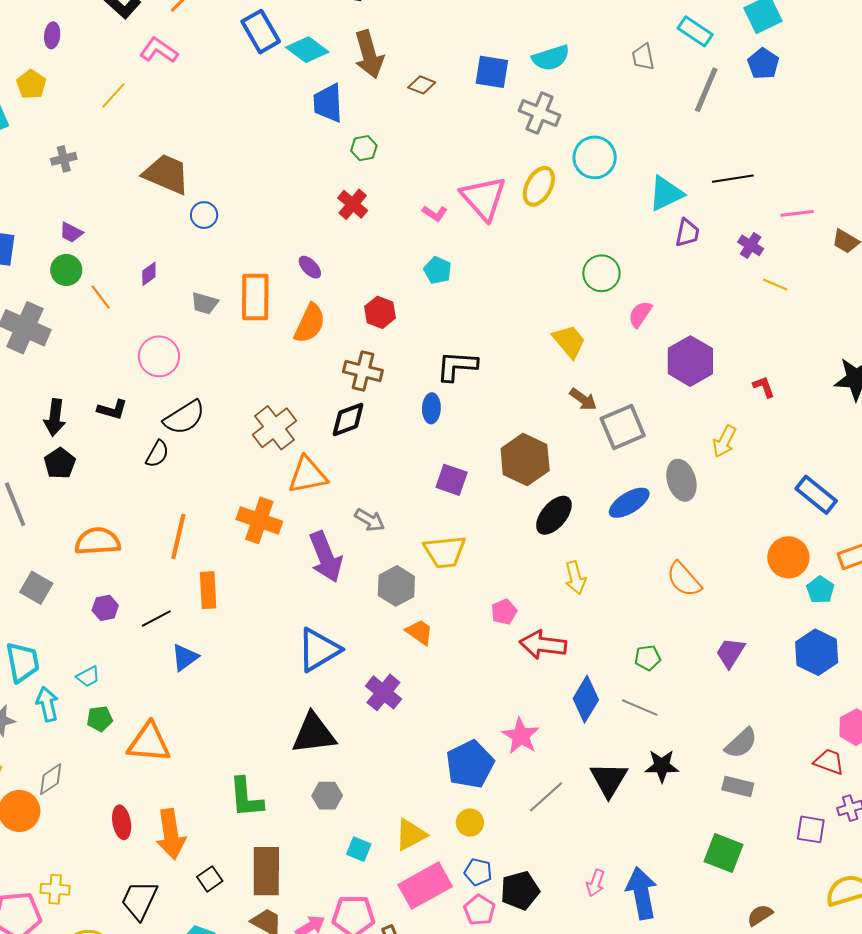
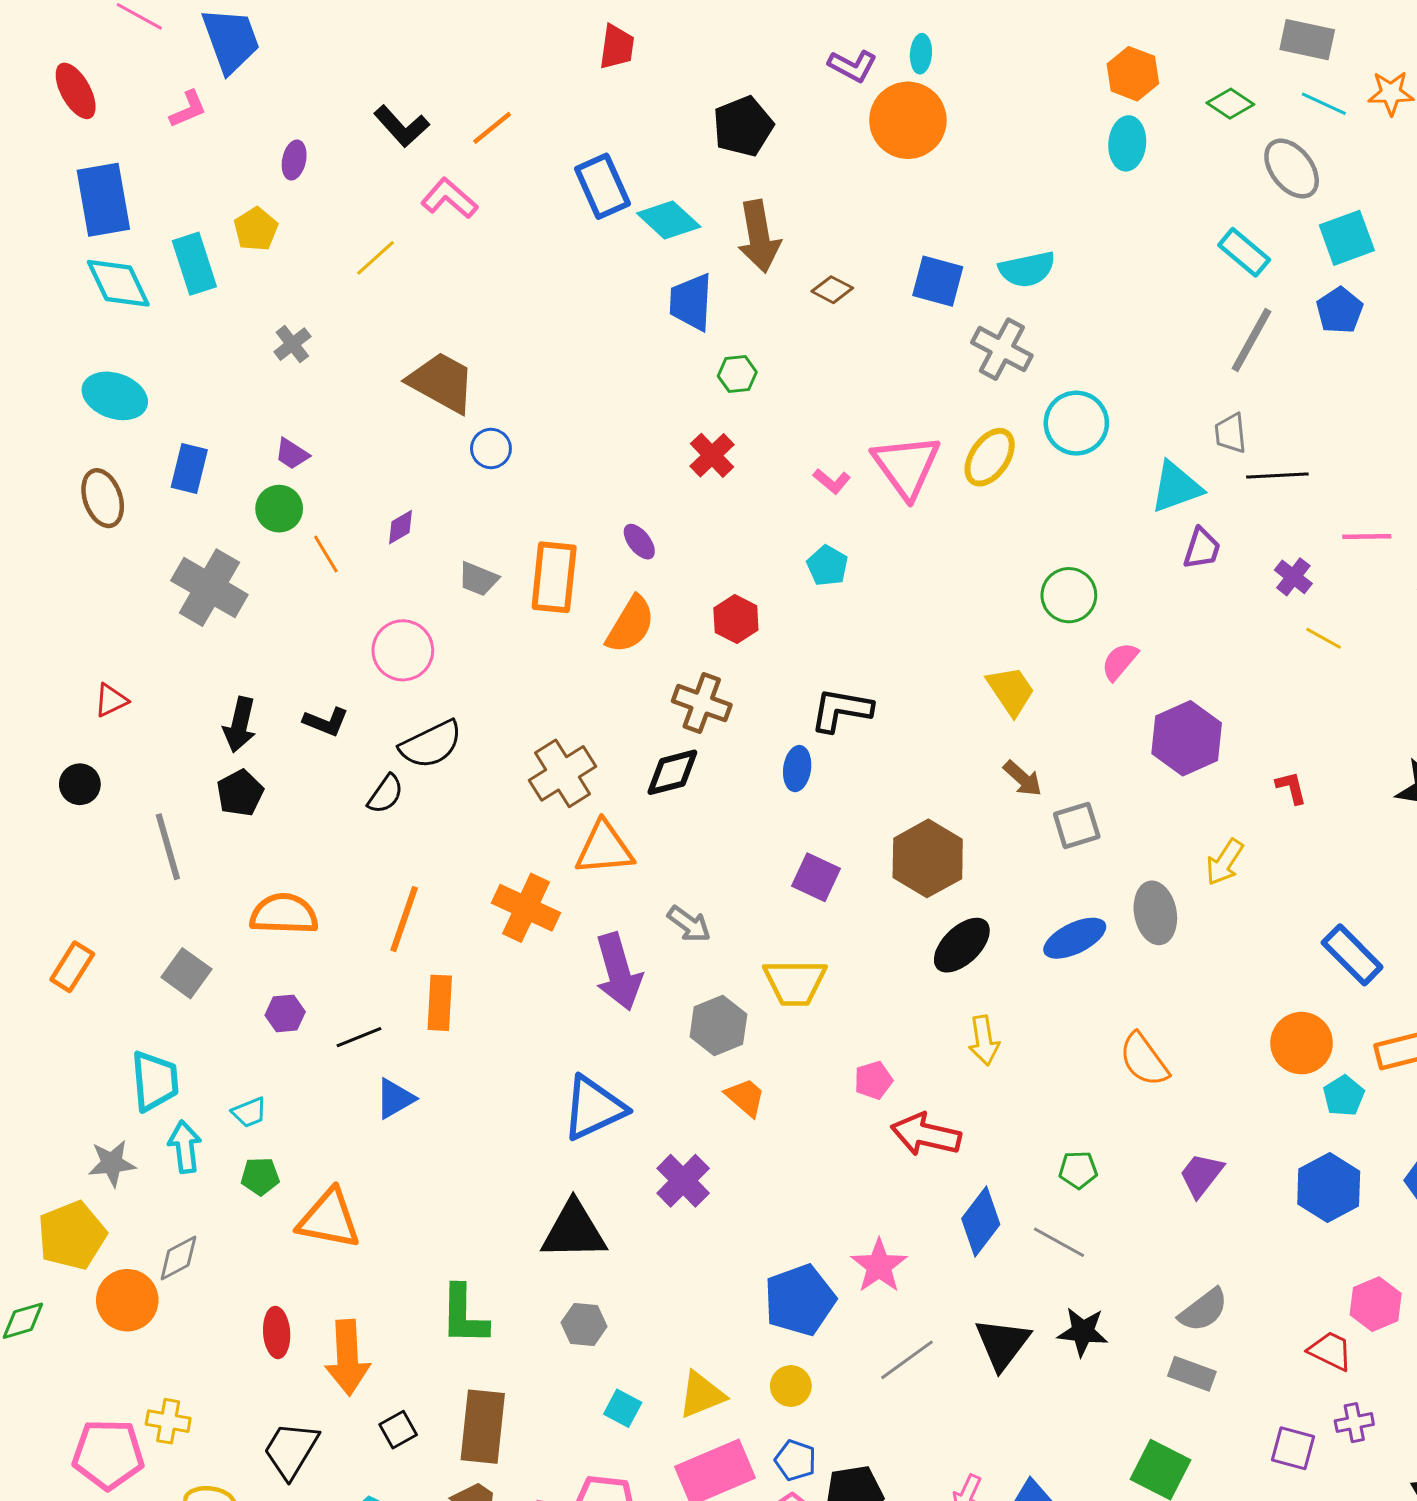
gray trapezoid: (643, 57) -> (1231, 433), moved
gray cross: (64, 159) -> (292, 344), turned -30
gray square: (623, 427) -> (1077, 825), size x0.7

